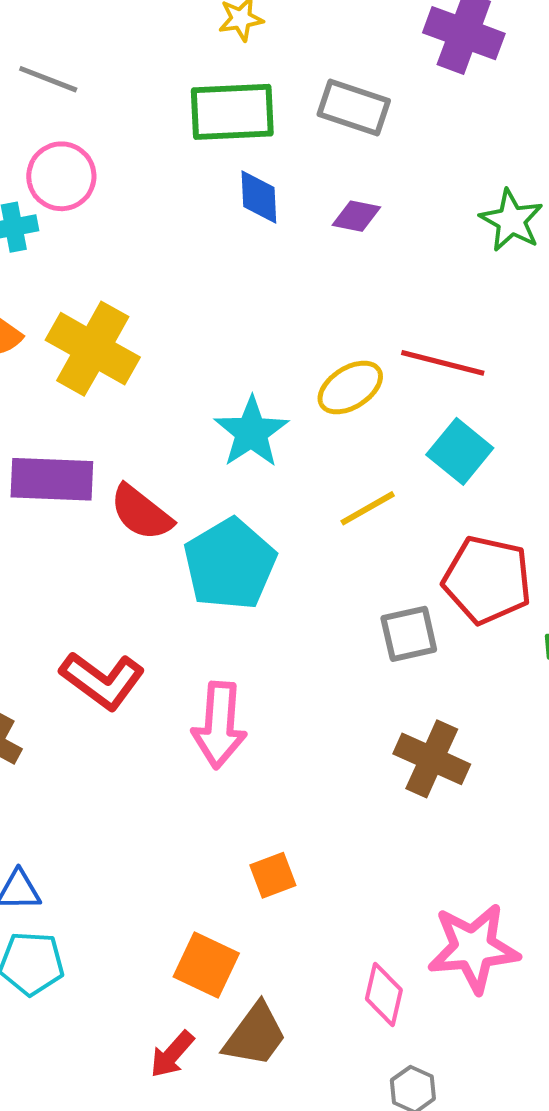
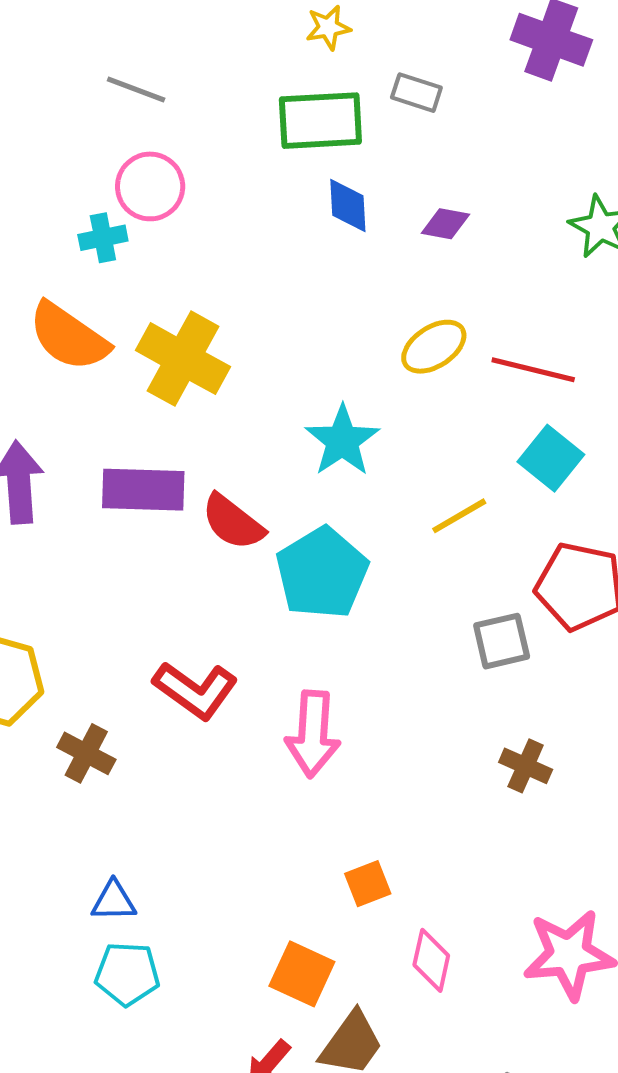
gray rectangle: (354, 107) -> (416, 93), moved, size x0.7
yellow ellipse: (350, 387) -> (434, 347), moved
brown cross: (432, 759) -> (526, 766), size x0.7
pink diamond: (384, 994) -> (431, 960), moved

